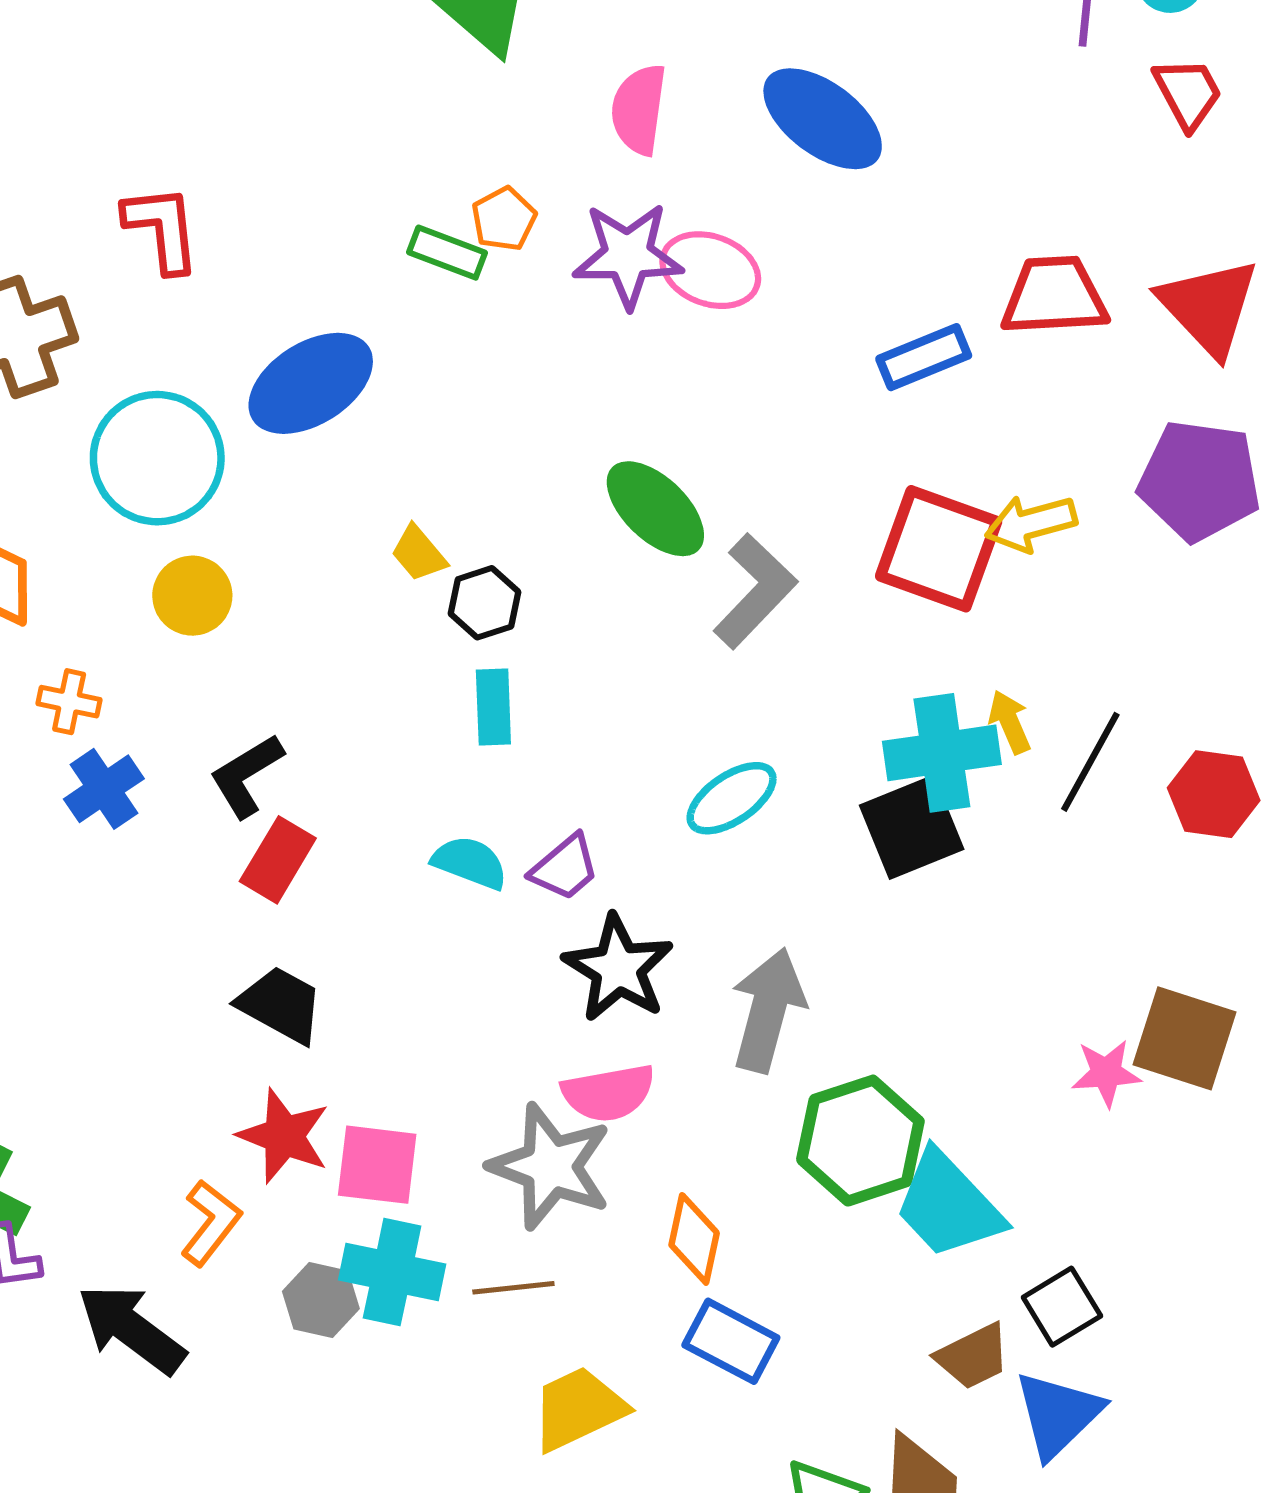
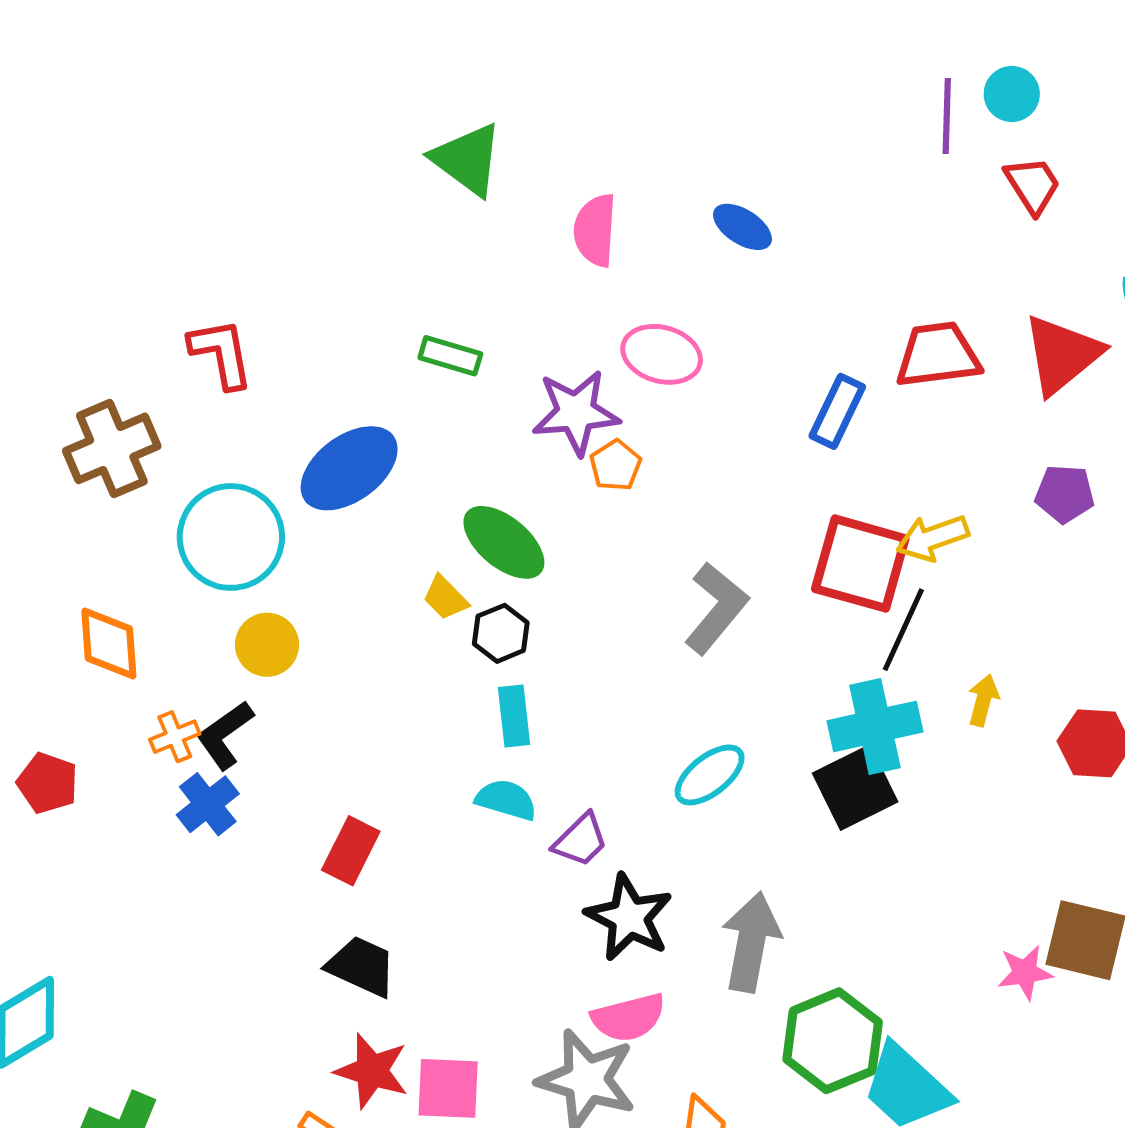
blue ellipse: (823, 119) -> (742, 227), size x0.6
orange pentagon: (504, 219) -> (616, 465), moved
purple star: (628, 255) -> (576, 413), moved
red triangle: (1209, 307) -> (1062, 355), turned 38
blue rectangle: (924, 357) -> (837, 411), turned -38
purple pentagon: (1199, 481) -> (1065, 494), size x0.6
green ellipse: (655, 509) -> (504, 542), moved
orange cross: (69, 702) -> (175, 737), turned -30
yellow arrow: (1010, 722) -> (983, 700), moved, turned 42
black line: (1090, 762) -> (903, 630), moved
black L-shape: (246, 776) -> (225, 735), moved
cyan semicircle: (470, 863) -> (506, 800), moved

